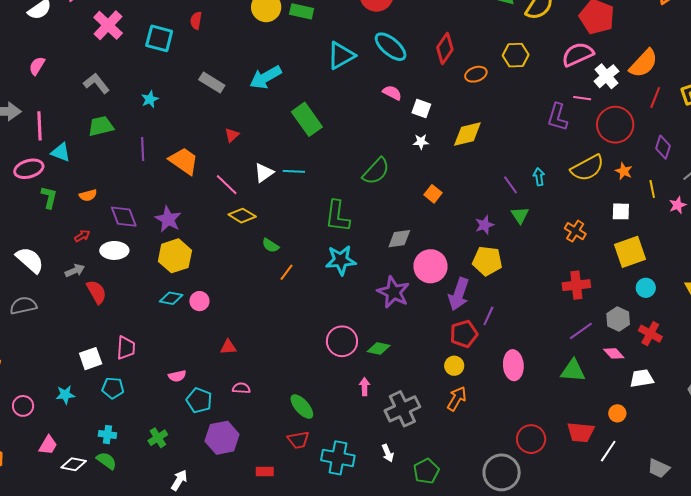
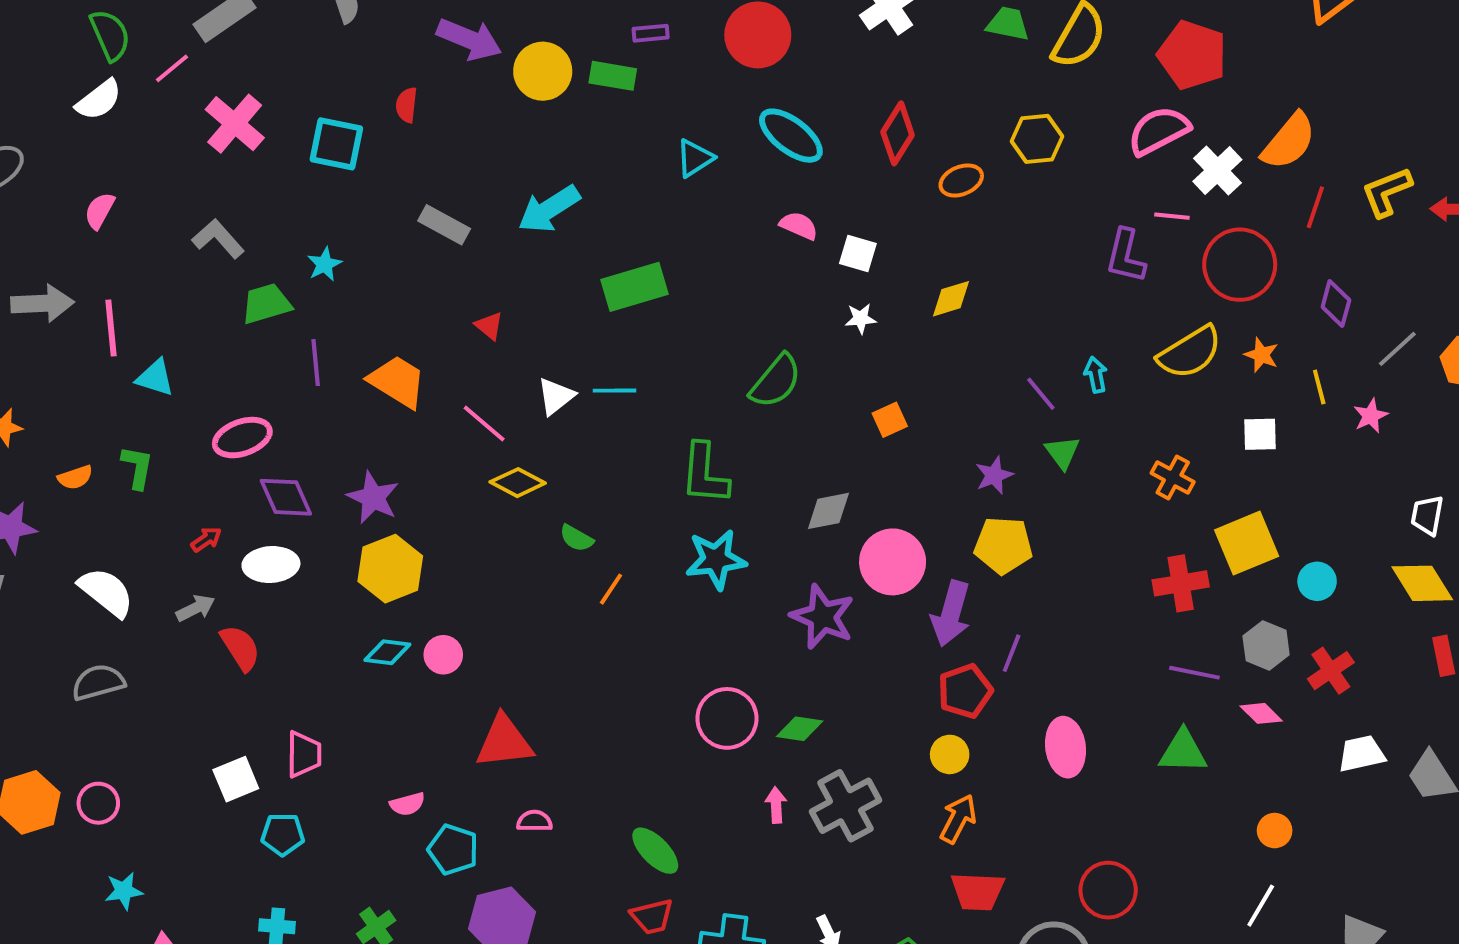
cyan triangle: (341, 55) -> (695, 158), size x0.7
green rectangle: (307, 119) -> (635, 287), turned -68
green trapezoid: (101, 126) -> (266, 304), moved
yellow diamond: (467, 134) -> (951, 299), size x0.7
red triangle: (232, 135) -> (489, 326), turned -35
pink ellipse: (29, 169) -> (242, 438), moved
orange square: (433, 194) -> (890, 420), turned 30
orange semicircle: (88, 195) -> (75, 477), moved
yellow square: (630, 252) -> (1247, 543), moved
purple line: (581, 331) -> (1194, 673), turned 50
red cross: (650, 334) -> (1331, 671), turned 30
red triangle: (228, 347) -> (504, 742), size x1.8
white trapezoid: (642, 378) -> (1362, 754), moved
cyan star: (65, 395) -> (124, 891), moved
pink circle: (23, 406) -> (98, 803), moved
gray cross: (402, 409) -> (845, 806), moved
red trapezoid: (581, 432) -> (978, 891), moved

